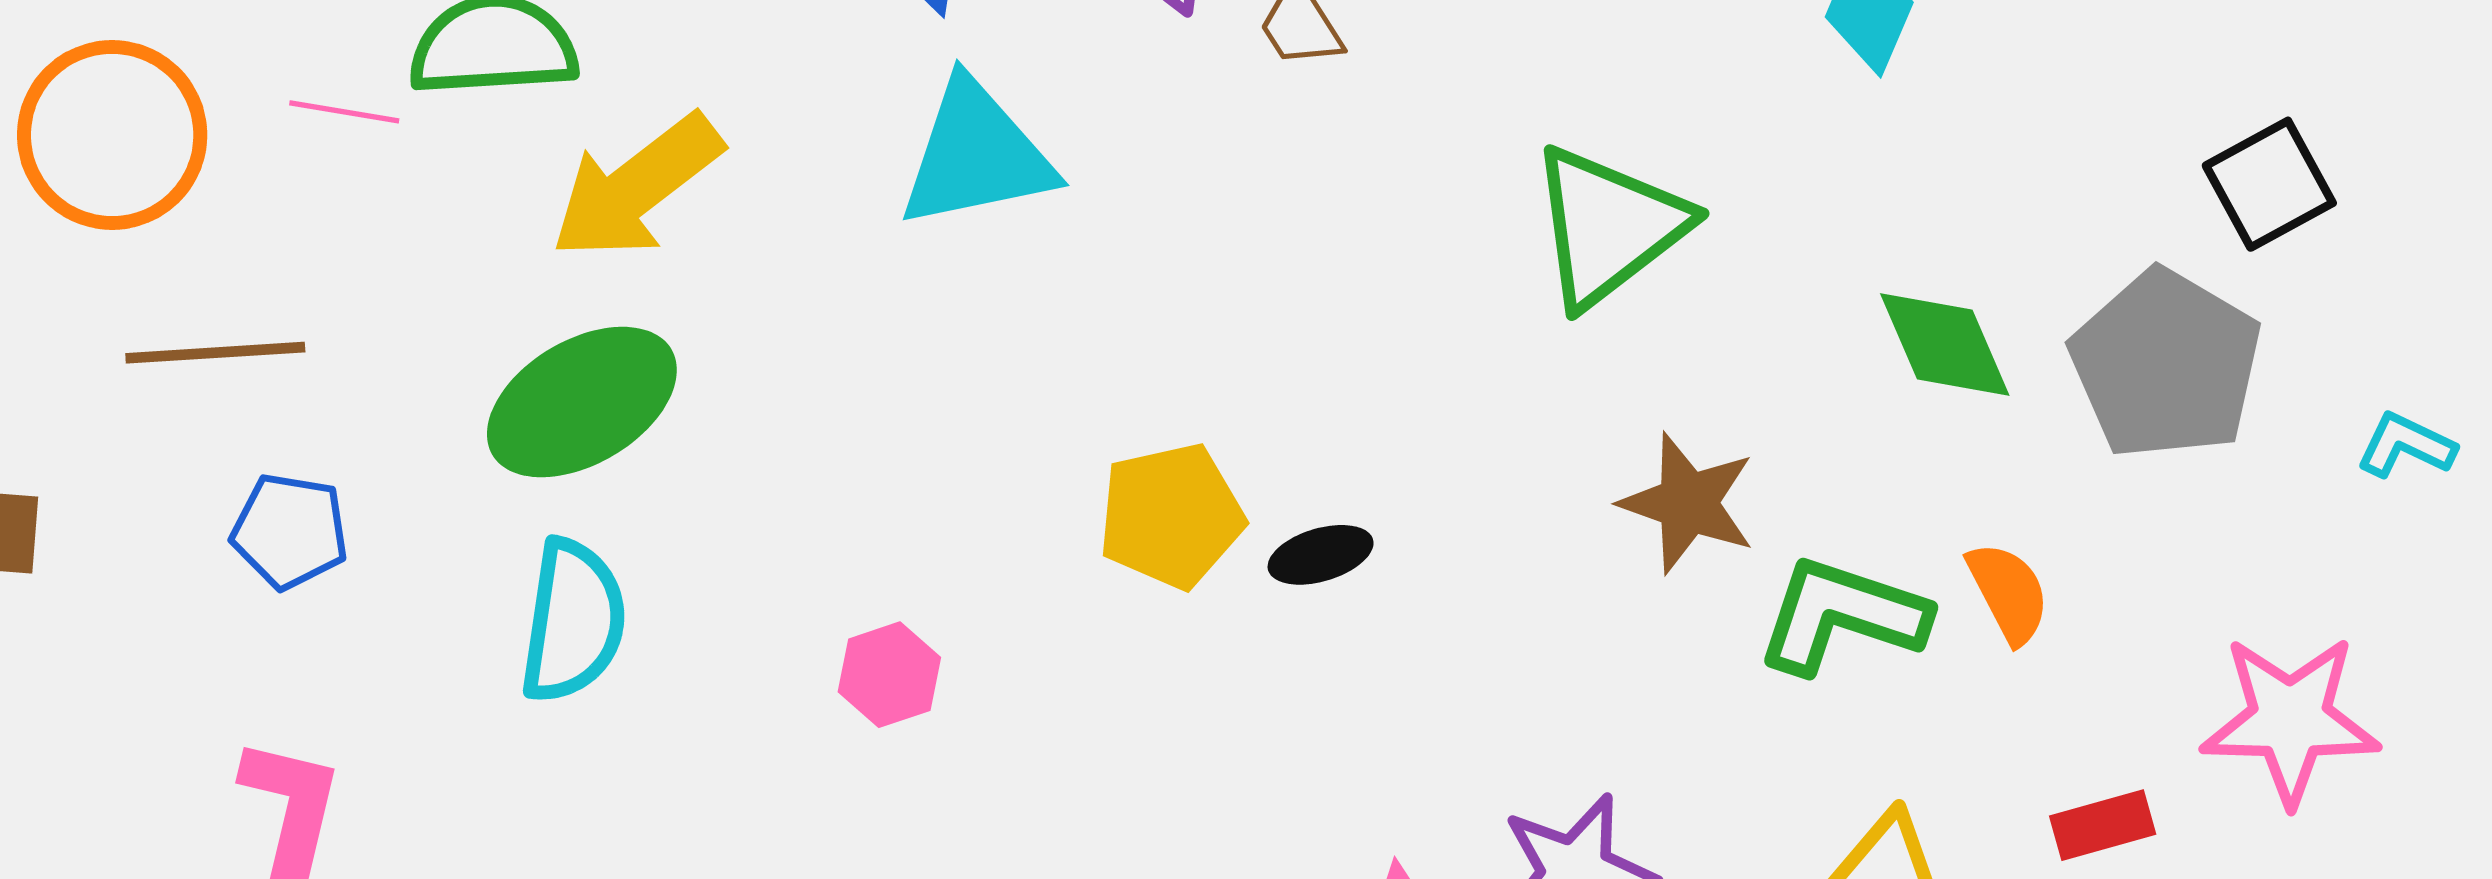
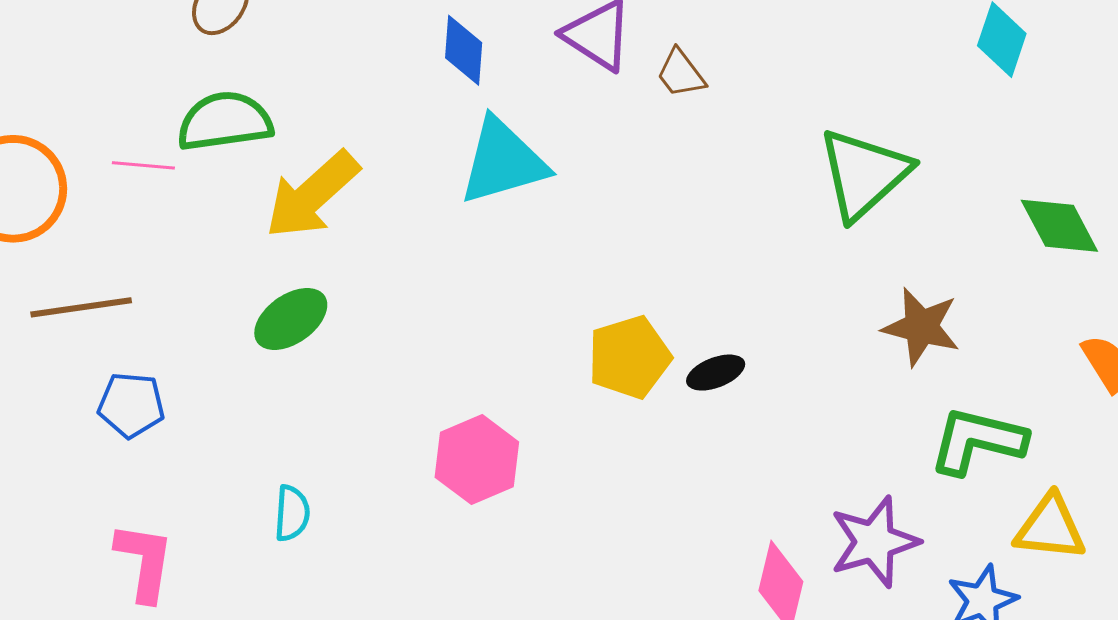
green ellipse: (582, 402) -> (291, 319), size x0.7
green L-shape: (1842, 615) -> (977, 441), moved
cyan semicircle: (573, 621) -> (292, 513), moved, size x0.6
pink hexagon: (889, 675) -> (477, 460), size x1.5

